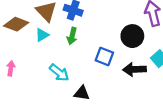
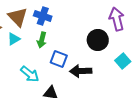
blue square: (104, 56) -> (59, 59), moved
black arrow: (134, 69) -> (81, 71), moved

